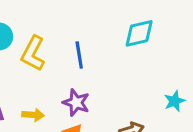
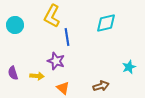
yellow L-shape: (33, 53) -> (52, 16), moved
purple star: (76, 103) -> (56, 61), moved

